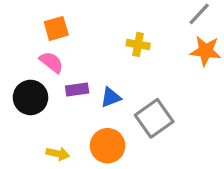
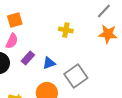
pink semicircle: (51, 62) -> (12, 41), turned 77
purple rectangle: (77, 89) -> (28, 58), turned -40

